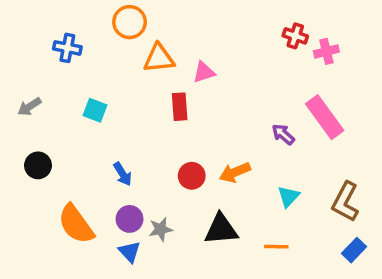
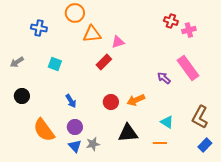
red rectangle: (180, 107) -> (104, 62), turned 49
cyan triangle: (288, 196) -> (167, 122), moved, turned -40
gray star: (161, 229) -> (93, 144), moved

